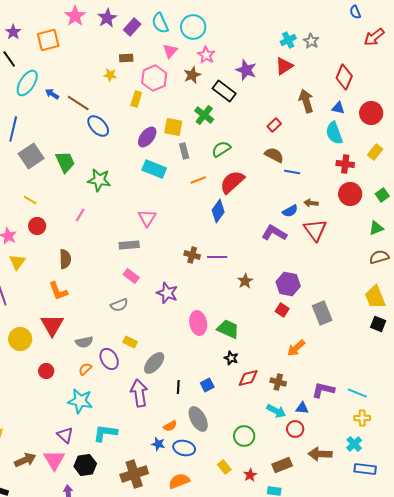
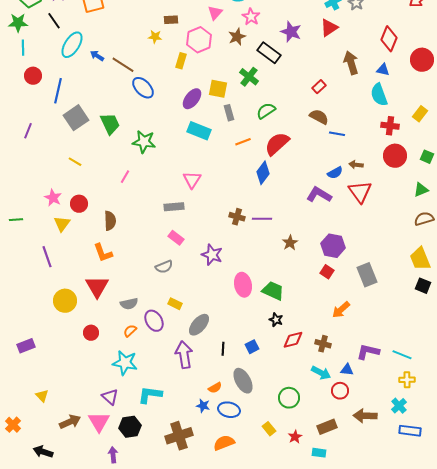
red circle: (371, 113) -> (422, 60), moved
green square: (382, 195) -> (427, 157), turned -32
red circle: (37, 226) -> (79, 204), moved

